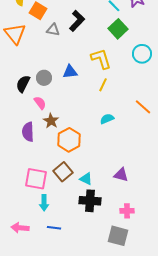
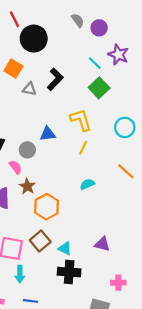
cyan circle: (142, 54) -> (125, 127), moved
gray circle: (44, 78) -> (27, 150), moved
pink cross: (127, 211) -> (118, 283), moved

